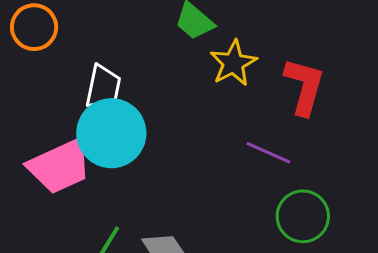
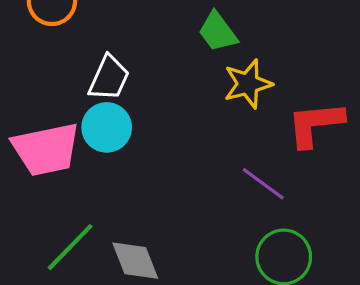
red L-shape: (304, 86) -> (315, 124), turned -124
cyan circle: (111, 133) -> (107, 127), size x0.7

